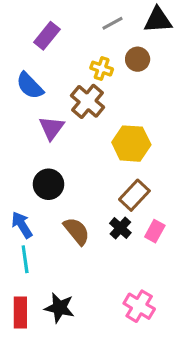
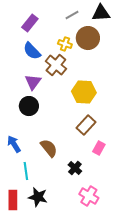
brown circle: (138, 59) -> (88, 38), size x1.5
blue semicircle: (30, 86) -> (32, 51), moved
black circle: (48, 184) -> (29, 106), moved
black cross: (120, 228) -> (75, 168), moved
cyan line: (25, 259) -> (26, 171), moved

